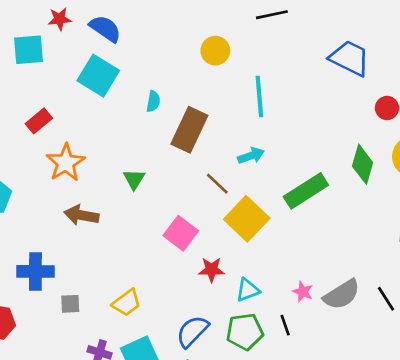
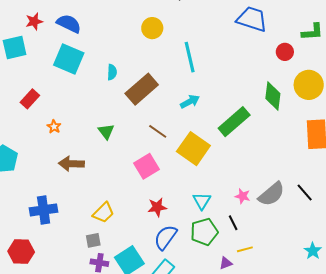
brown rectangle: (189, 130) -> (142, 89), turned 32
orange star: (66, 163) -> (54, 127), size x0.5
brown line: (217, 184) -> (158, 131), moved
pink square: (181, 233) -> (146, 166), turned 30
red star: (211, 270) -> (157, 207), moved
cyan triangle: (248, 290) -> (202, 201), turned -30
yellow trapezoid: (127, 303) -> (103, 213), moved
gray square: (70, 304) -> (93, 240), moved

